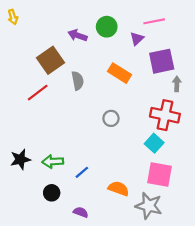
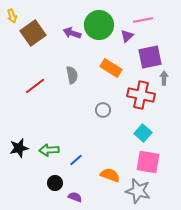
green circle: (107, 27) -> (99, 25), size x1.5
brown square: (51, 60) -> (33, 33), moved
red cross: (165, 115) -> (141, 95), moved
black circle: (52, 193) -> (55, 183), moved

